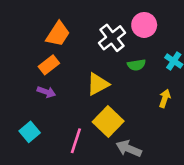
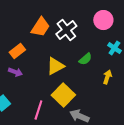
pink circle: (144, 25) -> (103, 20), moved
orange trapezoid: (58, 34) -> (40, 27), moved
green semicircle: (136, 65) -> (85, 59), moved, turned -32

